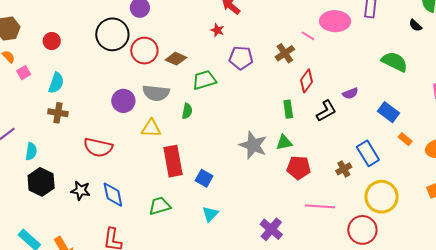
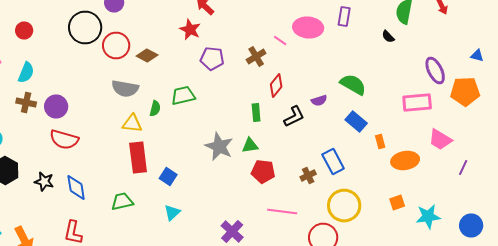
red star: (217, 30) -> (190, 30), size x1.5
green semicircle: (395, 62) -> (353, 84), moved
green trapezoid: (204, 80) -> (183, 96), moved
purple circle: (123, 101) -> (56, 106), moved
yellow triangle: (151, 128) -> (132, 124), moved
orange rectangle: (405, 139) -> (380, 142), moved, turned 32

